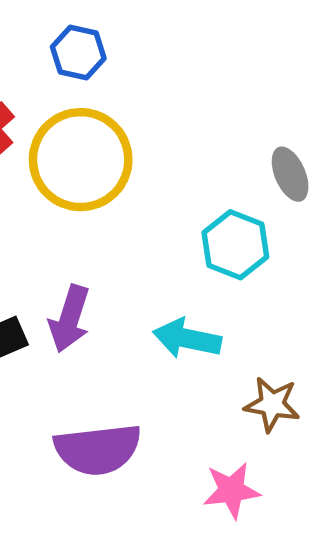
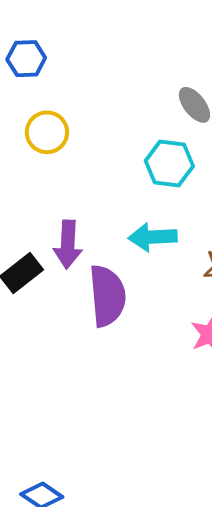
yellow circle: (81, 160) -> (47, 132), size x0.6
purple semicircle: (98, 449) -> (107, 296), moved, turned -74

